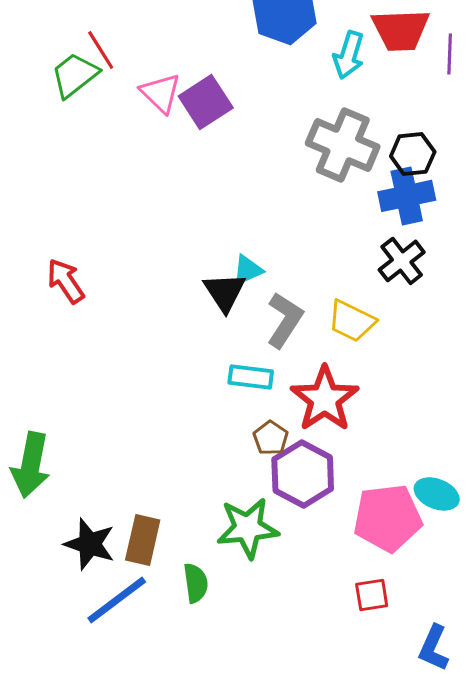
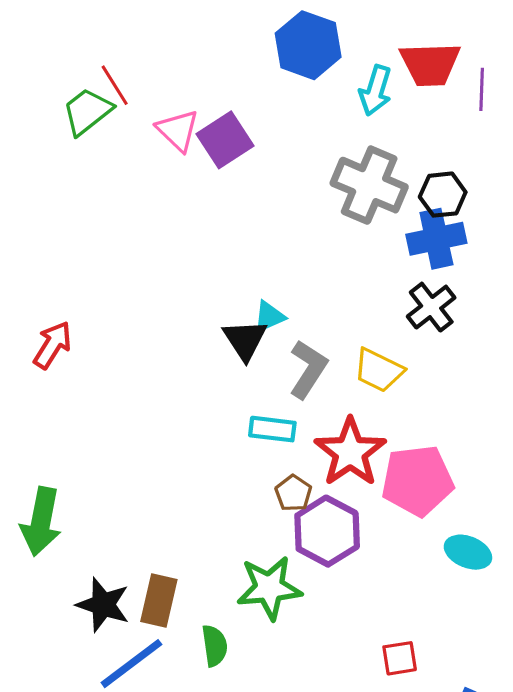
red arrow: (66, 281) -> (53, 345), moved, turned 66
pink pentagon: (388, 518) -> (417, 481), moved

